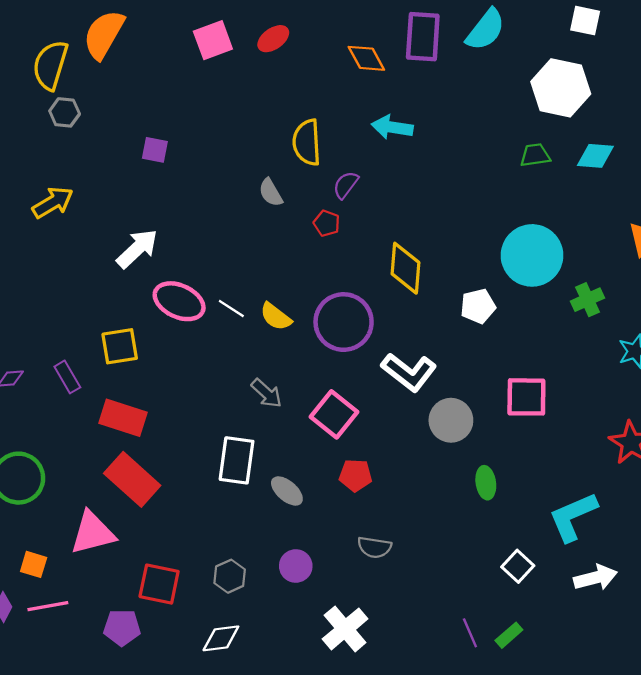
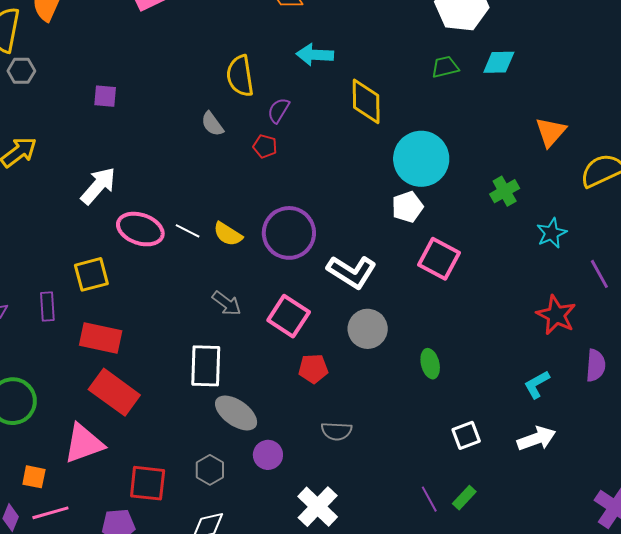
cyan circle: (532, 255) -> (421, 159), moved
yellow diamond: (406, 268) -> (366, 101), moved
purple rectangle: (67, 377) -> (47, 307), turned 32
pink square: (526, 397) -> (439, 259), moved, turned 33
gray circle: (451, 420) -> (368, 329), moved
gray ellipse: (287, 491) -> (236, 413), moved, size x1.4
cyan L-shape: (573, 517) -> (537, 384), moved, size x0.6
white square: (518, 566) -> (466, 435), turned 32

